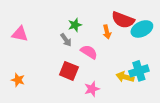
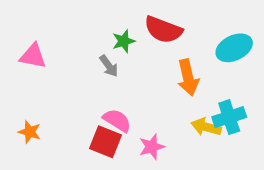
red semicircle: (123, 20) -> (163, 30), moved
orange arrow: (107, 32) -> (188, 77), moved, size x1.5
pink semicircle: (89, 52) -> (117, 120), moved
red square: (69, 71) -> (106, 142), moved

